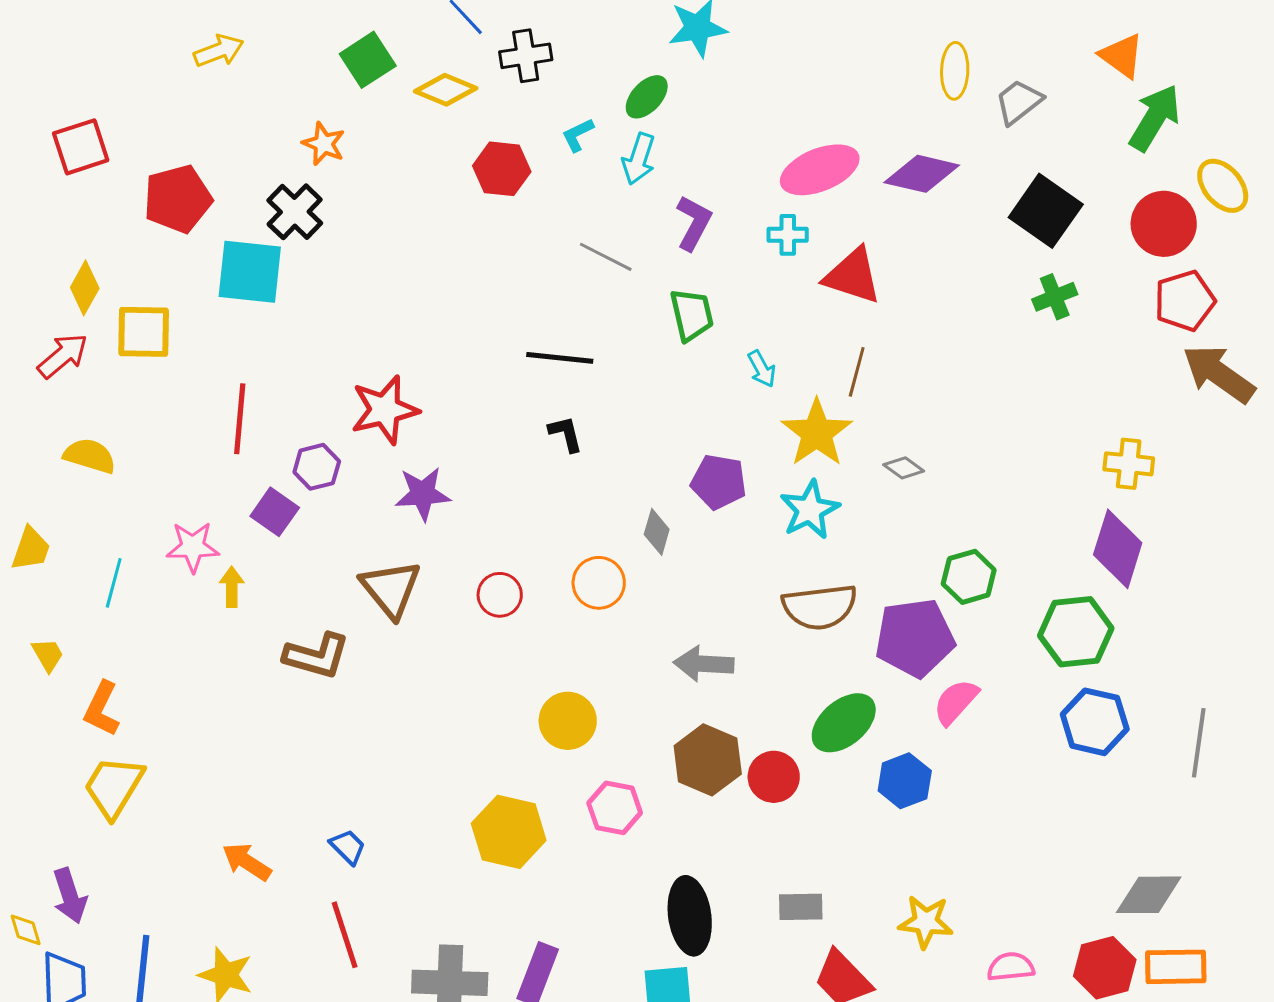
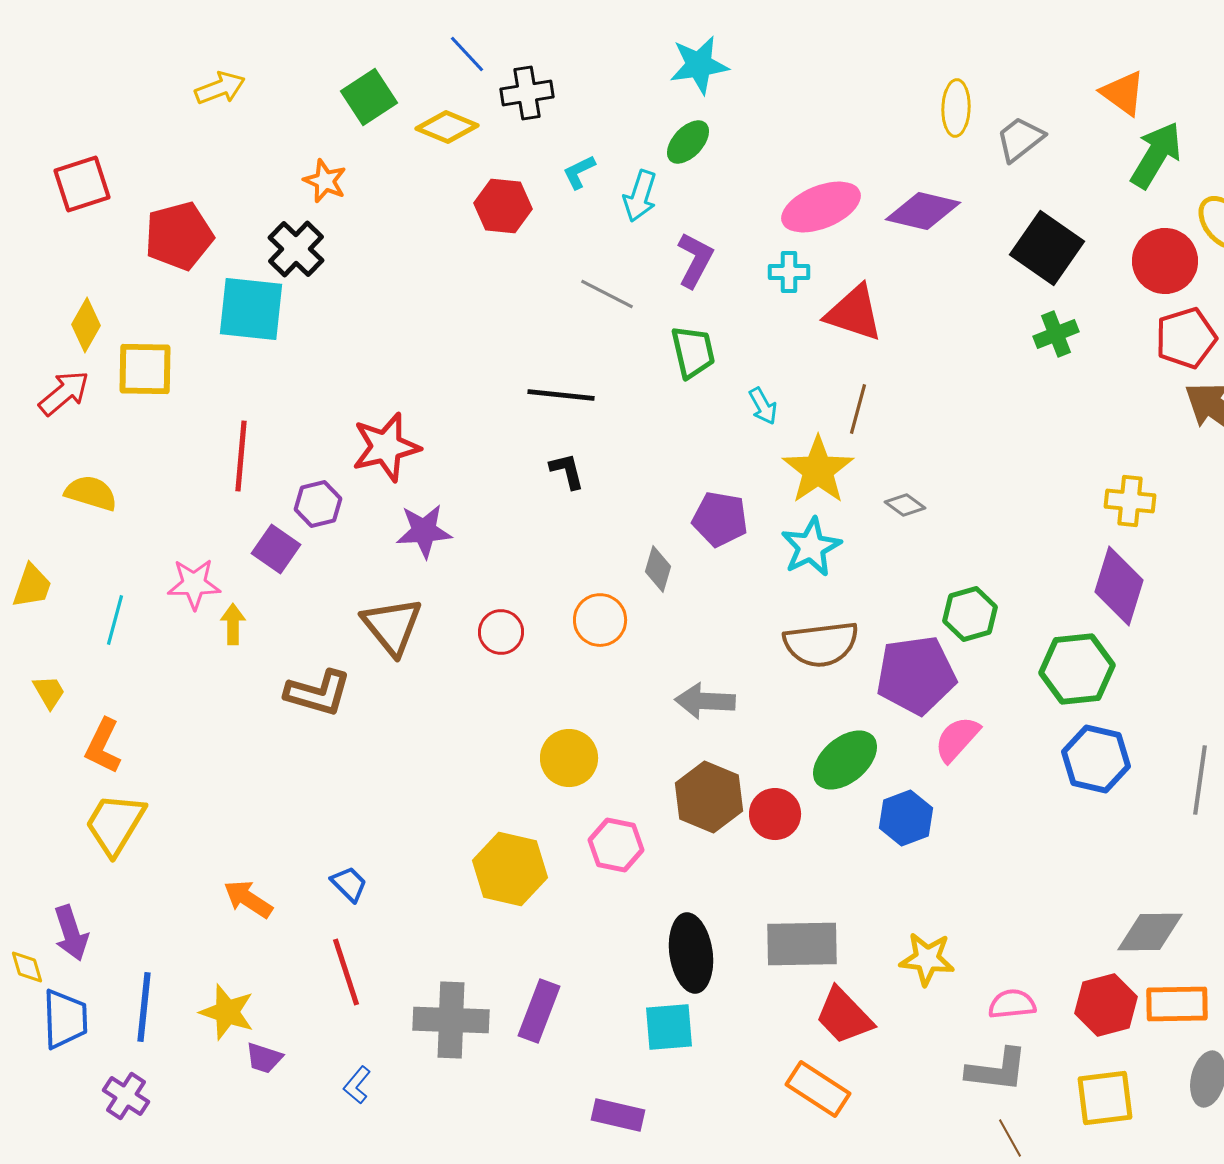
green ellipse: (647, 97) -> (688, 142), moved
gray rectangle: (801, 907) -> (802, 944), size x1.6

